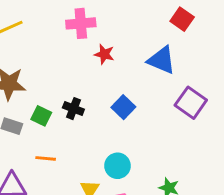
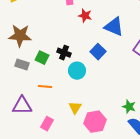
blue triangle: (161, 60) -> (114, 27), moved
cyan circle: (117, 166) -> (77, 71), moved

